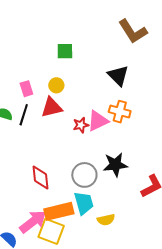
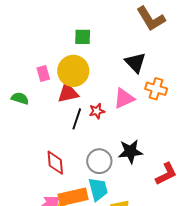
yellow circle: (56, 85) -> (73, 71), size x2.0
orange cross: (120, 112) -> (156, 89), moved
black line: (24, 115) -> (77, 119), moved
pink triangle: (98, 121) -> (124, 98), moved

